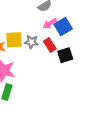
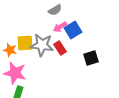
gray star: (31, 42) -> (42, 45), size x1.6
black square: (65, 55) -> (91, 58), moved

